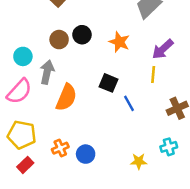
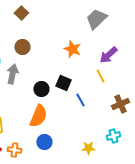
black circle: (82, 35) -> (41, 89), moved
yellow line: (153, 74) -> (100, 76), turned -32
orange semicircle: (66, 97) -> (38, 116), moved
orange cross: (60, 148) -> (14, 150), moved, turned 32

